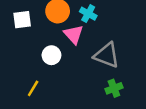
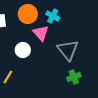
gray triangle: (107, 55) -> (68, 50), turned 30

